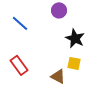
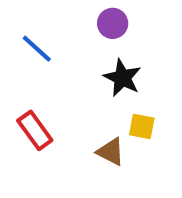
black star: (75, 38) -> (122, 78), moved

